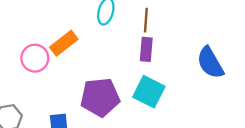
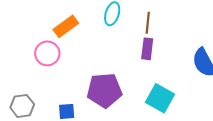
orange rectangle: (64, 43) -> (66, 26), moved
cyan square: (149, 92) -> (160, 98), moved

